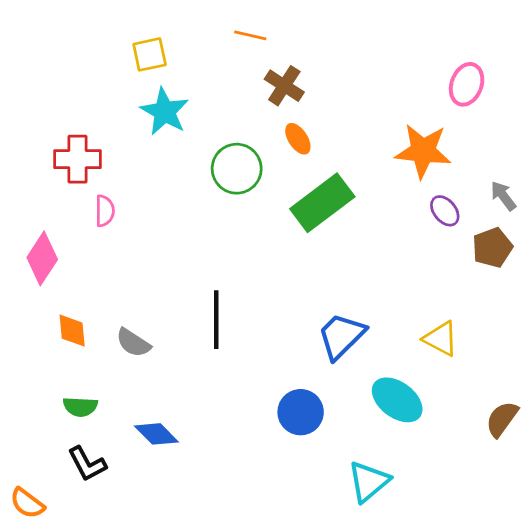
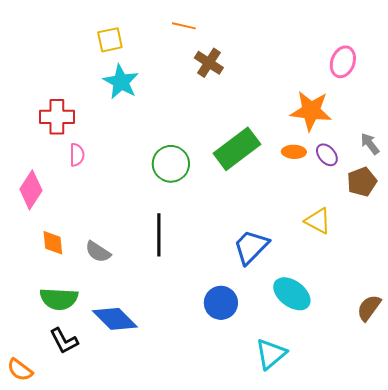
orange ellipse: (298, 139) -> (294, 152), moved, turned -55
green circle: (237, 169) -> (171, 164), moved
yellow triangle: (441, 339) -> (318, 221), moved
green semicircle: (80, 407) -> (59, 299), size x1.5
blue diamond: (156, 434) -> (115, 319), size x1.4

